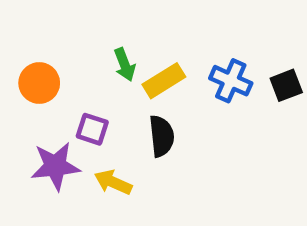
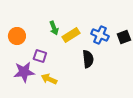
black semicircle: (162, 136) -> (88, 59), moved

